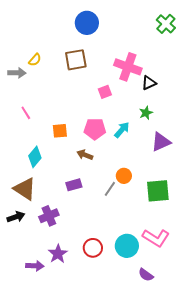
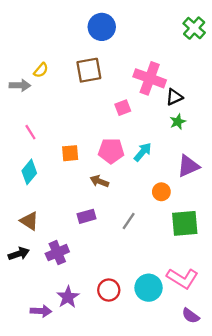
green star: (146, 113) -> (178, 122), moved
cyan diamond: (35, 157) -> (29, 172), moved
orange circle: (124, 176) -> (161, 192), moved
brown triangle: (25, 189) -> (29, 221), size x0.7
purple semicircle: (146, 275) -> (191, 316), moved

